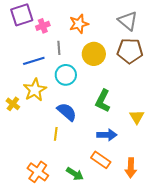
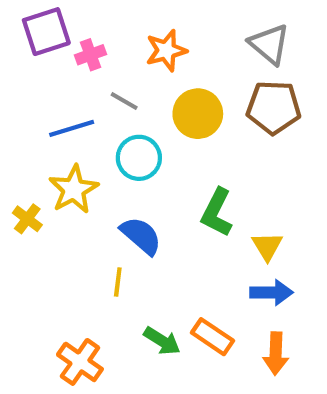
gray line: (59, 48) -> (124, 101), turned -56
yellow triangle: (137, 117) -> (267, 246), moved
blue arrow: (107, 135) -> (271, 292), moved
green arrow: (75, 174) -> (162, 341), moved

